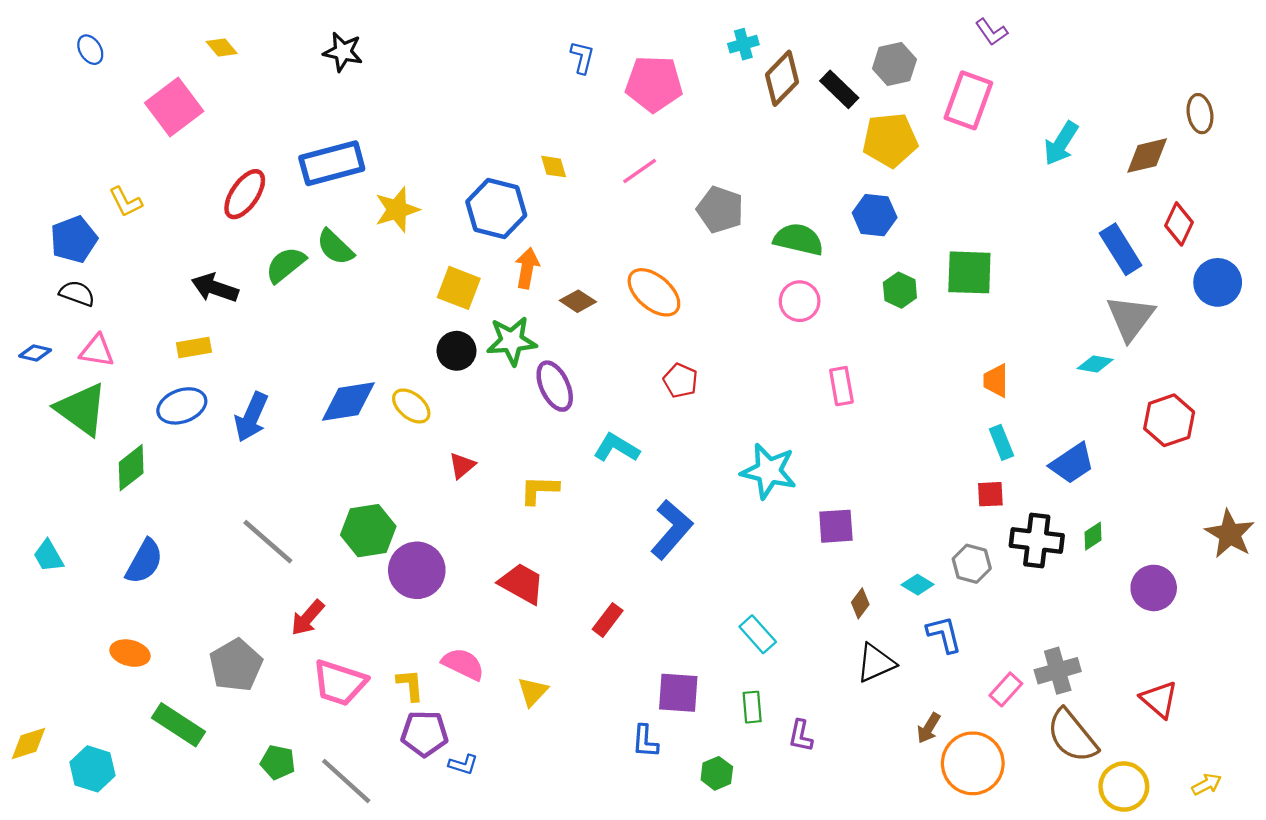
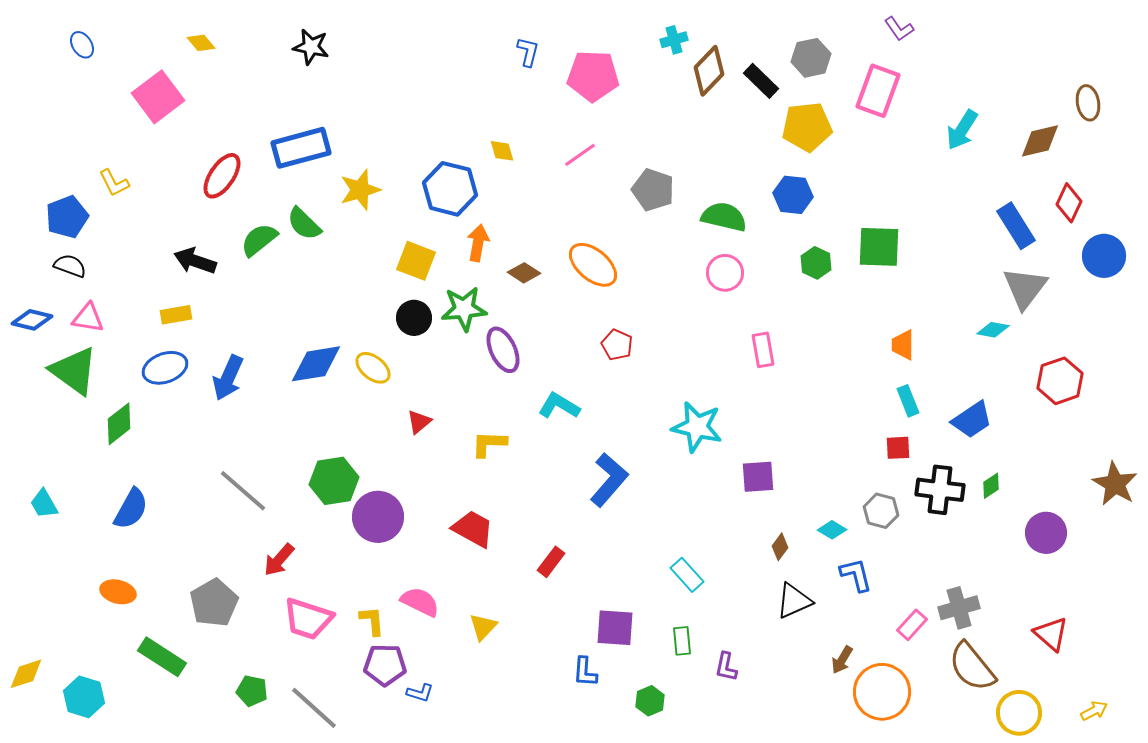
blue diamond: (35, 353) -> (32, 320), size x1.4

